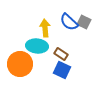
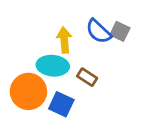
blue square: (62, 70) -> (61, 104), moved

